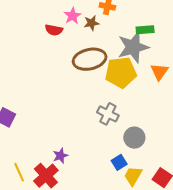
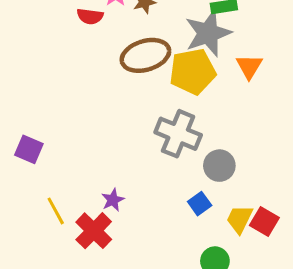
gray cross: (108, 114) -> (178, 134), size x1.4
yellow line: (19, 172) -> (56, 211), moved
yellow trapezoid: (133, 176) -> (239, 219), moved

